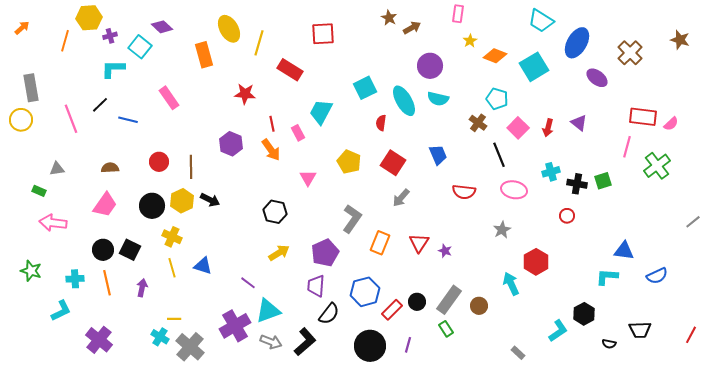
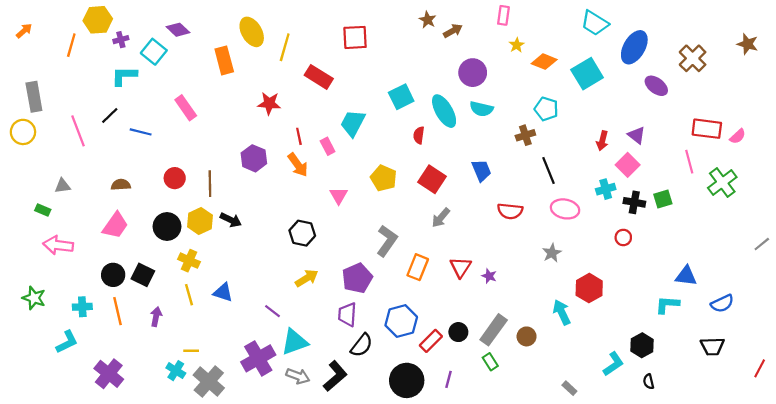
brown cross: (478, 123) -> (525, 135), turned 36
pink square: (518, 128) -> (628, 165), moved
pink line: (627, 147) -> (689, 162), turned -30
black trapezoid: (640, 330) -> (712, 346), moved
black semicircle: (609, 344) -> (649, 382), moved, turned 64

